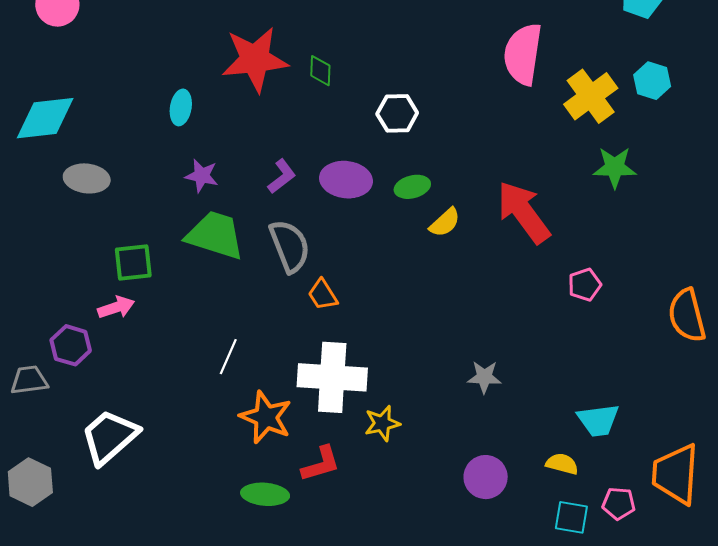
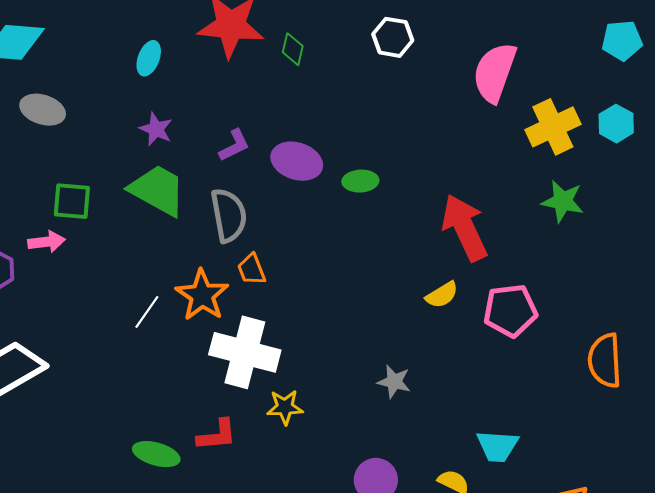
white hexagon: (397, 113) -> (393, 37), moved
yellow semicircle: (445, 223) -> (442, 295), moved
pink pentagon: (585, 285) -> (510, 311), size x1.6
orange star: (266, 417) -> (202, 295), moved

